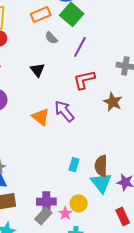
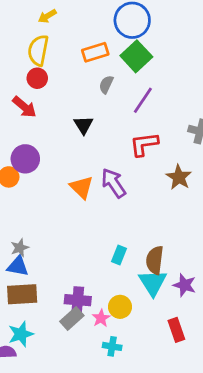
gray semicircle: (51, 38) -> (106, 84), turned 64

